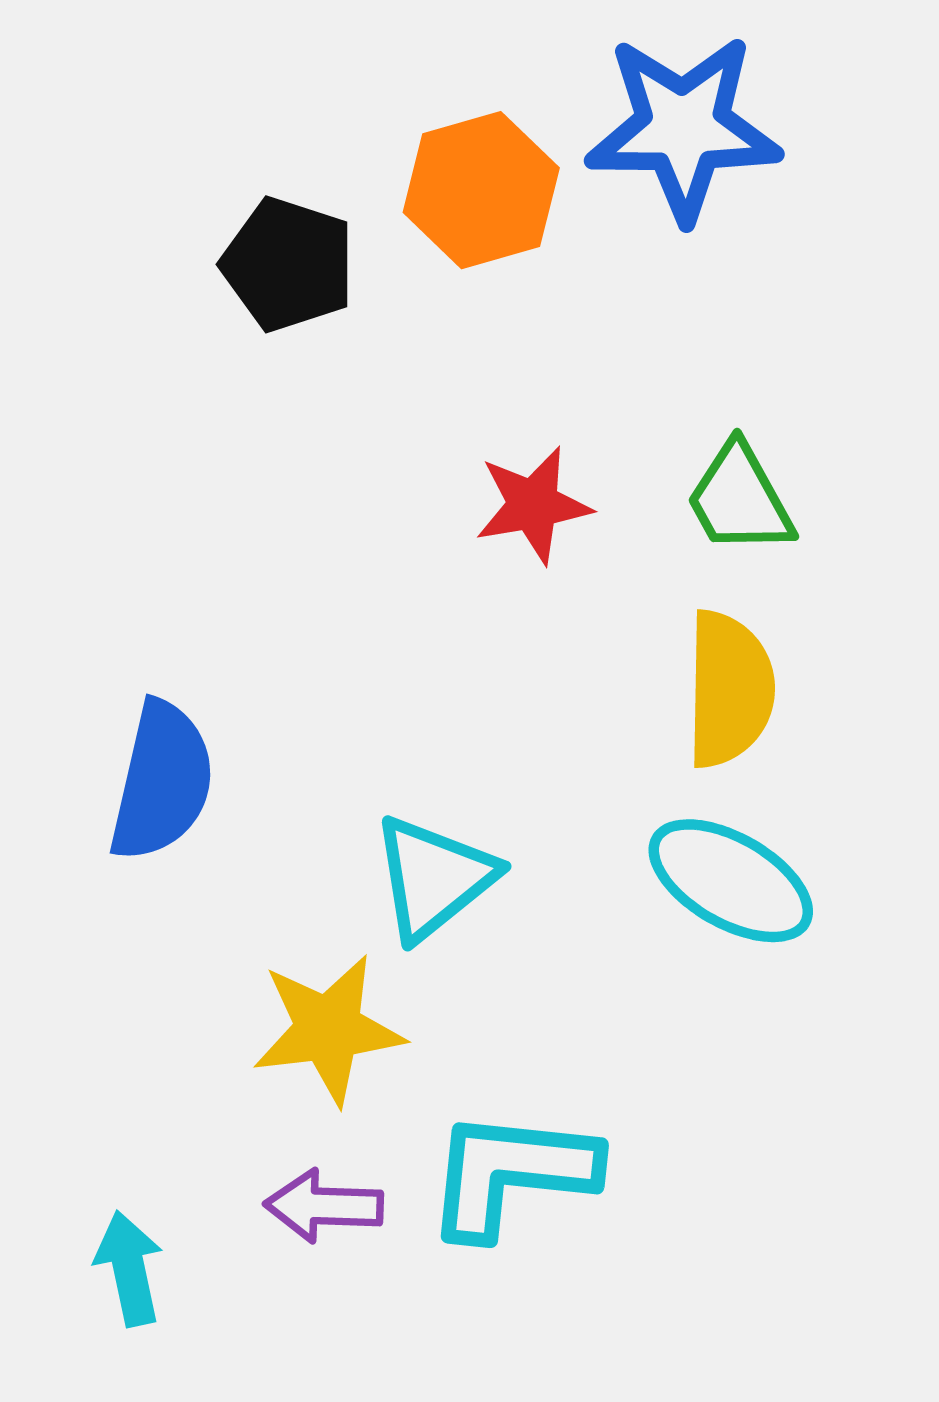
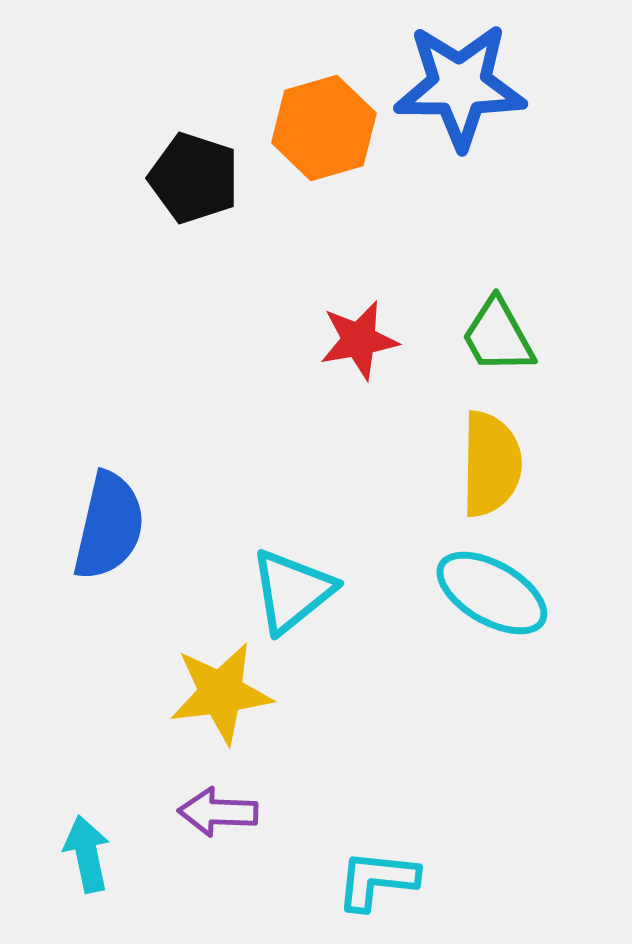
cyan L-shape: (511, 1173) -> (377, 880), moved, size x0.7

